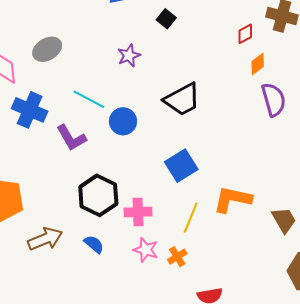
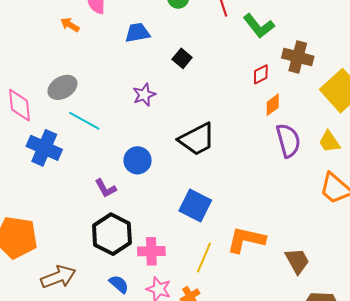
cyan line: (89, 99) -> (84, 121), moved
purple L-shape: (71, 138) -> (106, 188), moved, size x0.7
blue square: (181, 166) -> (195, 205), turned -32
blue semicircle: (94, 244) -> (119, 284), moved

